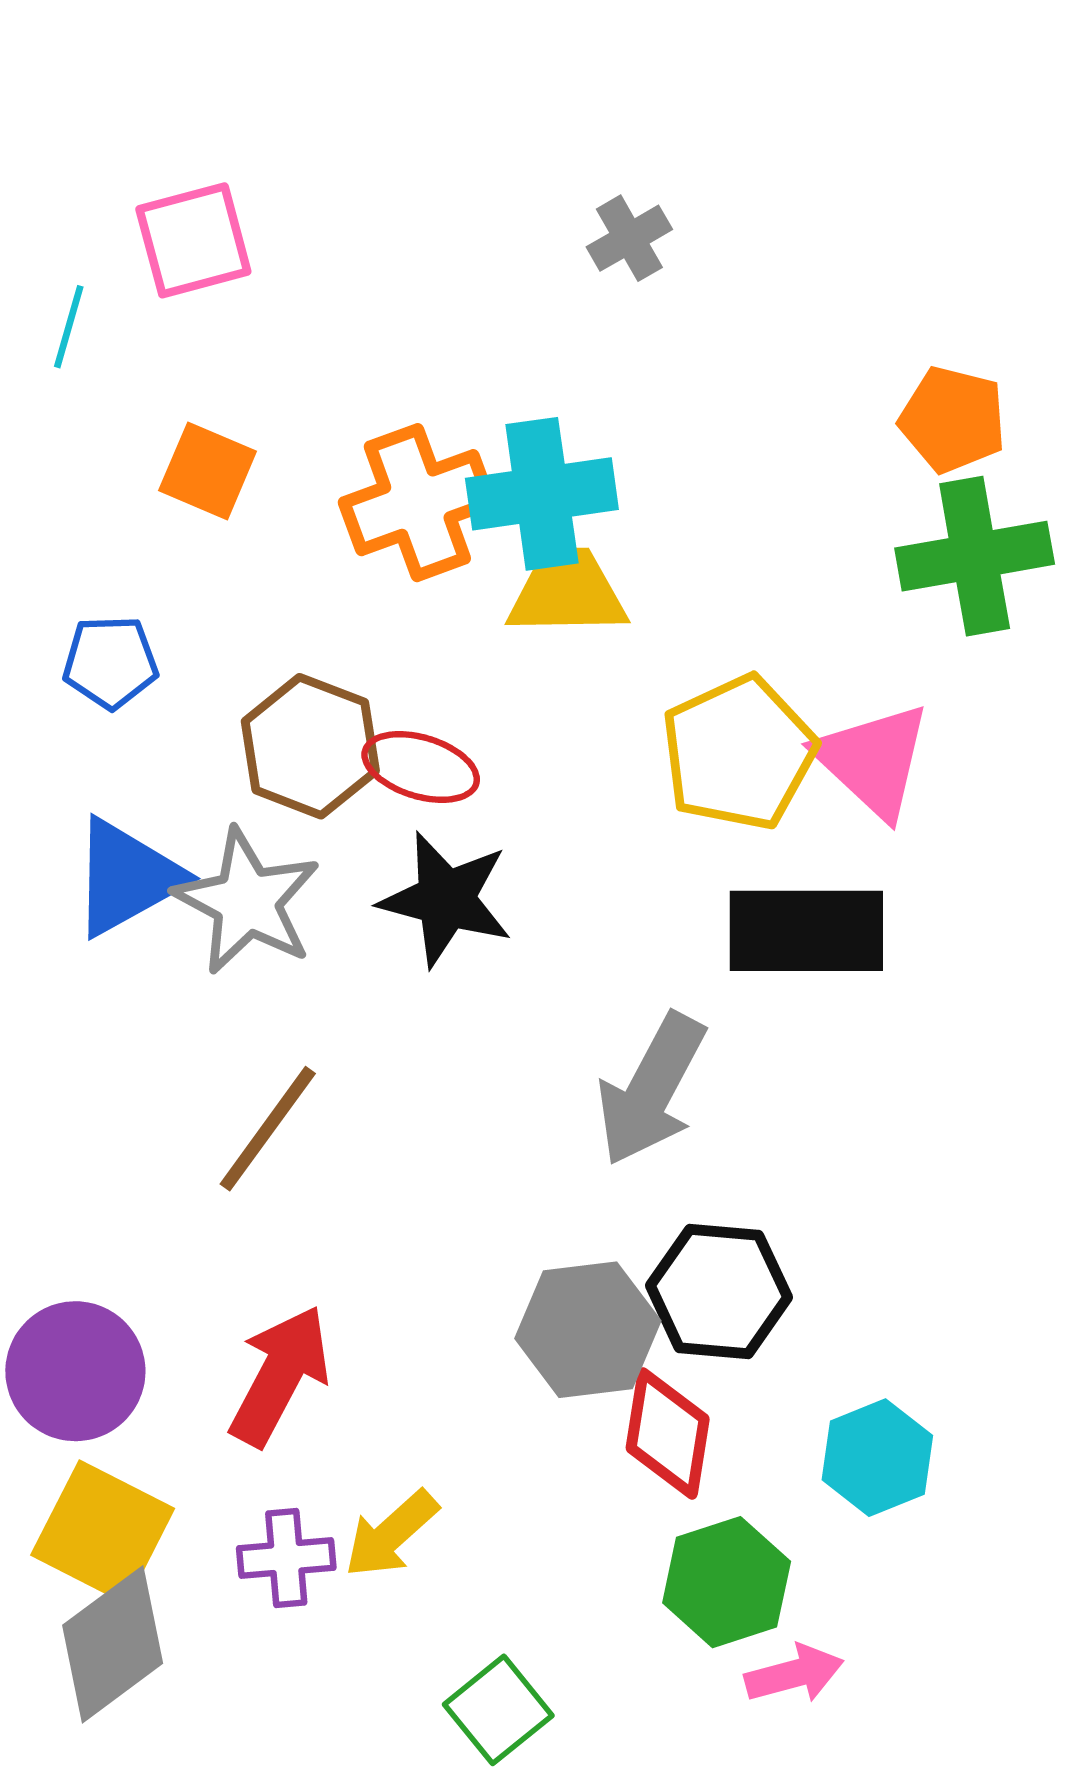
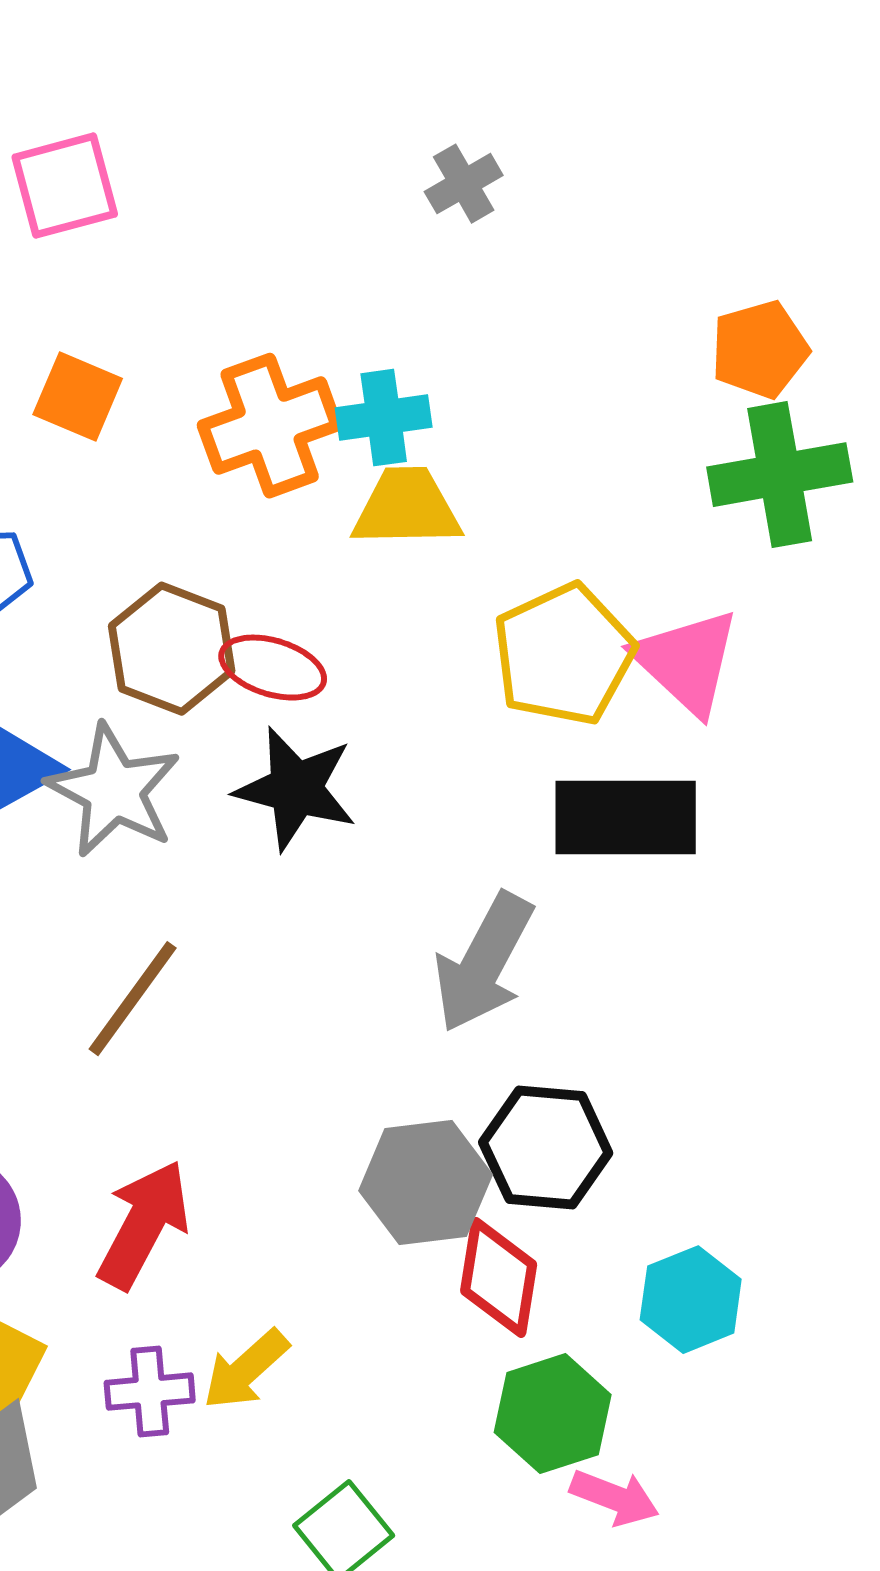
orange pentagon: (953, 420) -> (760, 350), turned -30
cyan cross: (542, 494) -> (384, 418), size x0.7
pink arrow: (794, 1674) -> (615, 1498), turned 36

